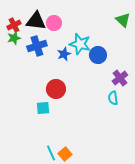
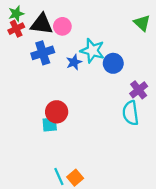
green star: (14, 38) -> (16, 14), moved
red circle: (56, 89) -> (57, 112), moved
cyan semicircle: (113, 98) -> (131, 113), size x1.5

